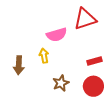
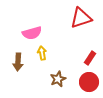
pink semicircle: (57, 35) -> (32, 33), moved
red rectangle: (95, 61) -> (90, 58), turned -40

